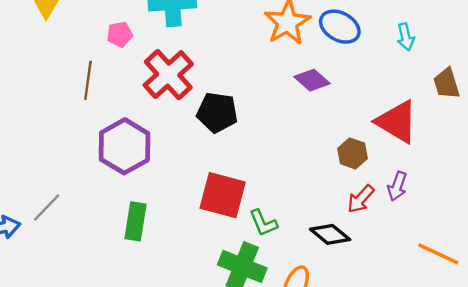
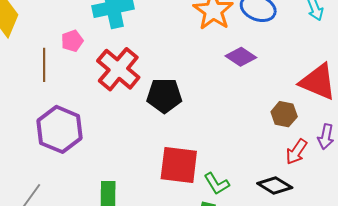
brown line: (88, 80) -> (44, 65), moved
purple hexagon: (124, 146) -> (59, 129), moved

